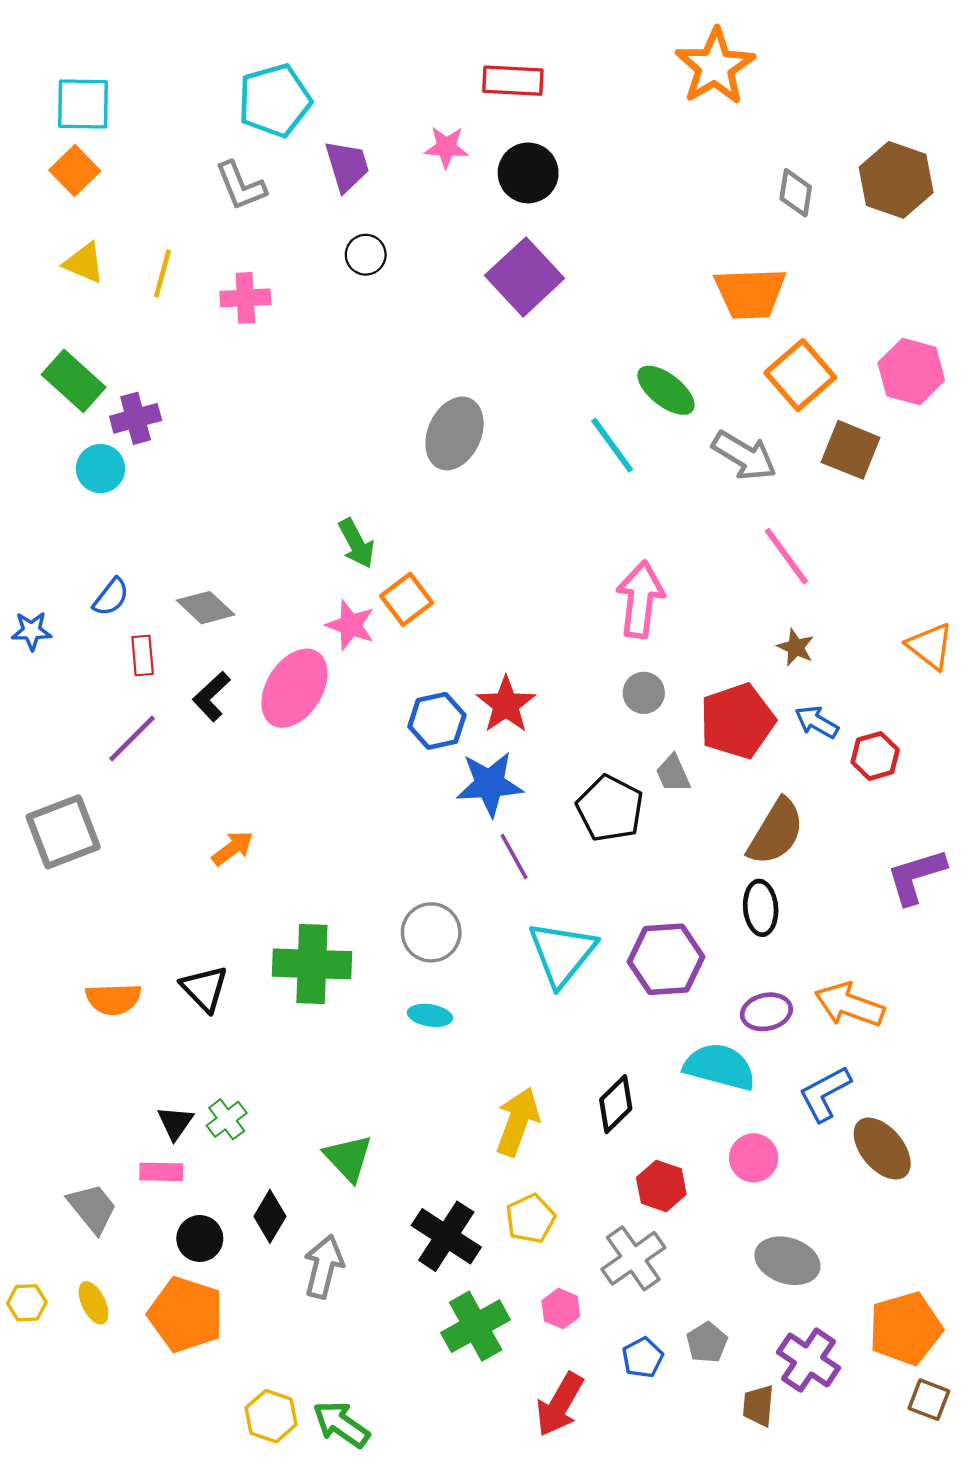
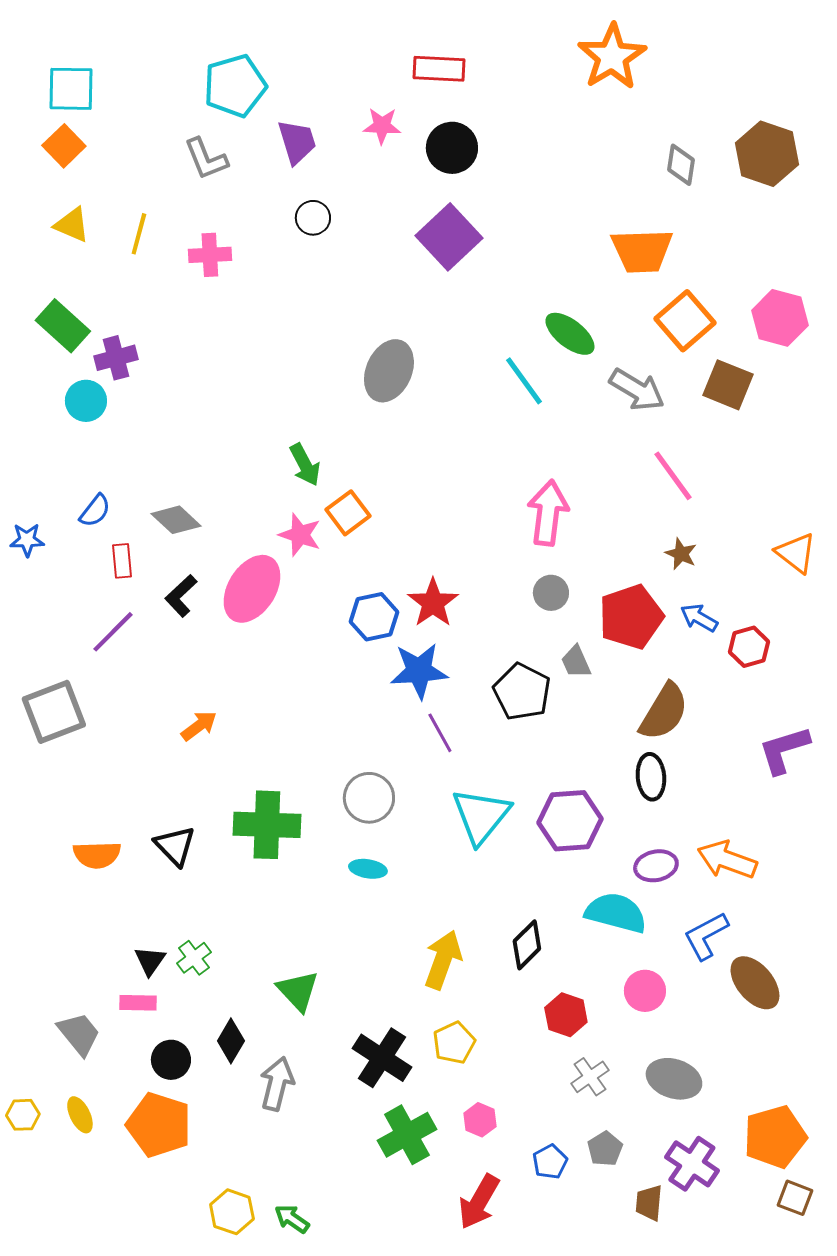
gray cross: (633, 1258) -> (590, 1077), moved, size x0.7
green arrow: (341, 1424) -> (292, 1219), size x0.7

